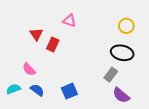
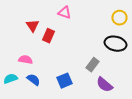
pink semicircle: (29, 69) -> (26, 60), turned 144
gray rectangle: (111, 75) -> (92, 65), moved
purple semicircle: (121, 95) -> (104, 85), moved

